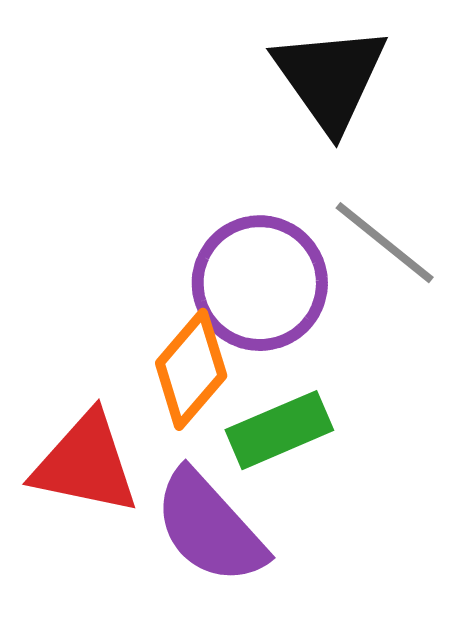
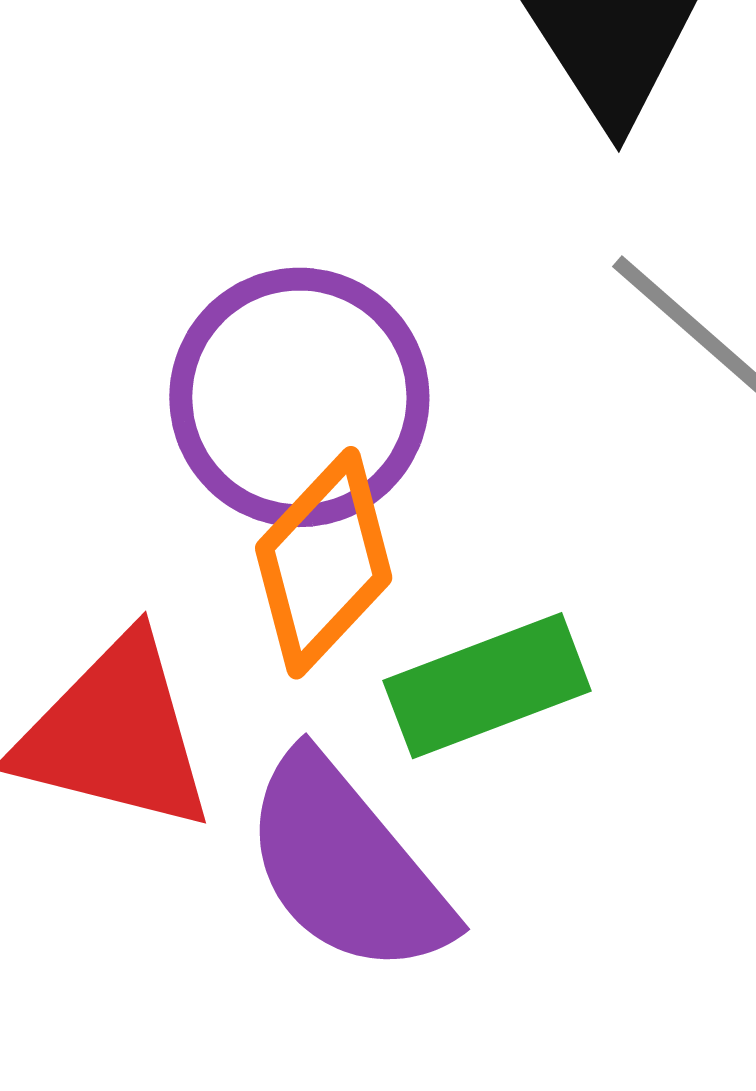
purple circle: (260, 283) -> (299, 397), moved

